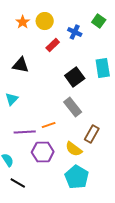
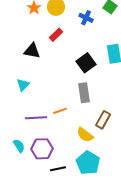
red rectangle: (53, 45) -> (56, 35), moved
gray rectangle: (73, 107) -> (84, 93), turned 30
purple hexagon: (43, 152) -> (42, 149), moved
black line: (18, 183) -> (58, 169), moved, turned -42

